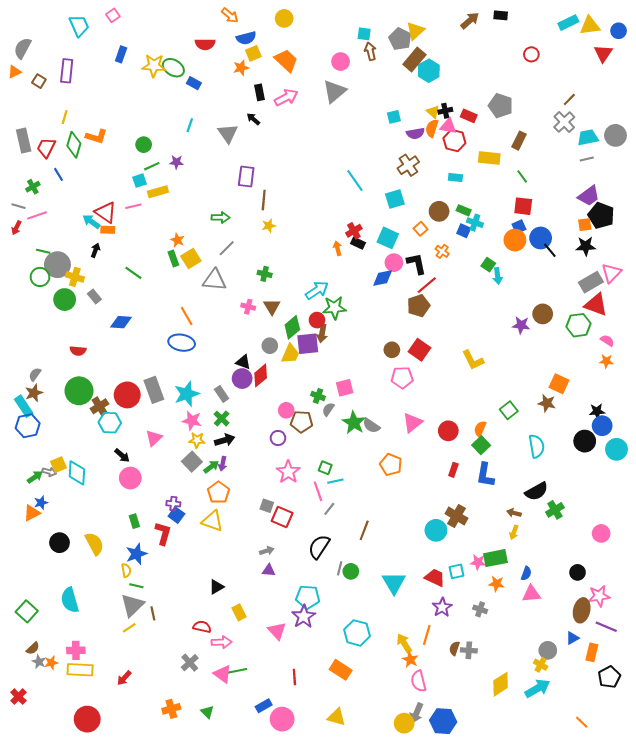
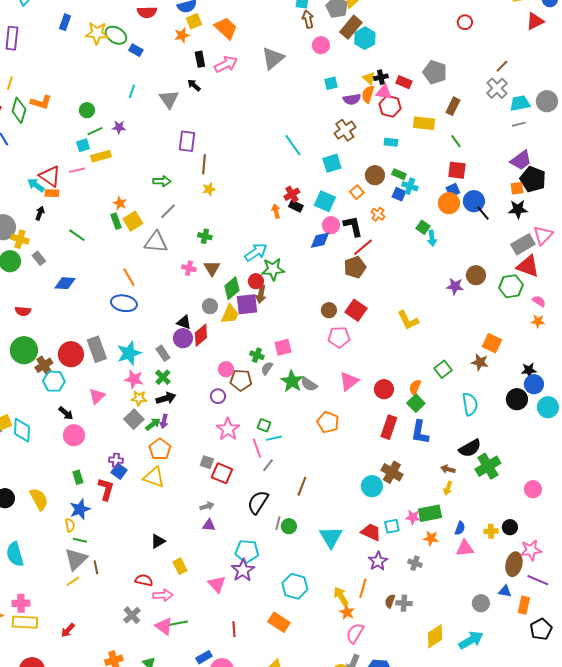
red triangle: (603, 53) -> (535, 21), turned 30
pink circle: (341, 62) -> (321, 45), moved
red rectangle: (453, 470) -> (389, 427), size x1.6
green cross: (555, 510) -> (488, 466), size x1.4
blue triangle: (572, 638) -> (505, 591), turned 40
yellow cross: (541, 665) -> (491, 531), moved, turned -32
pink semicircle: (419, 681) -> (355, 633), turned 45

